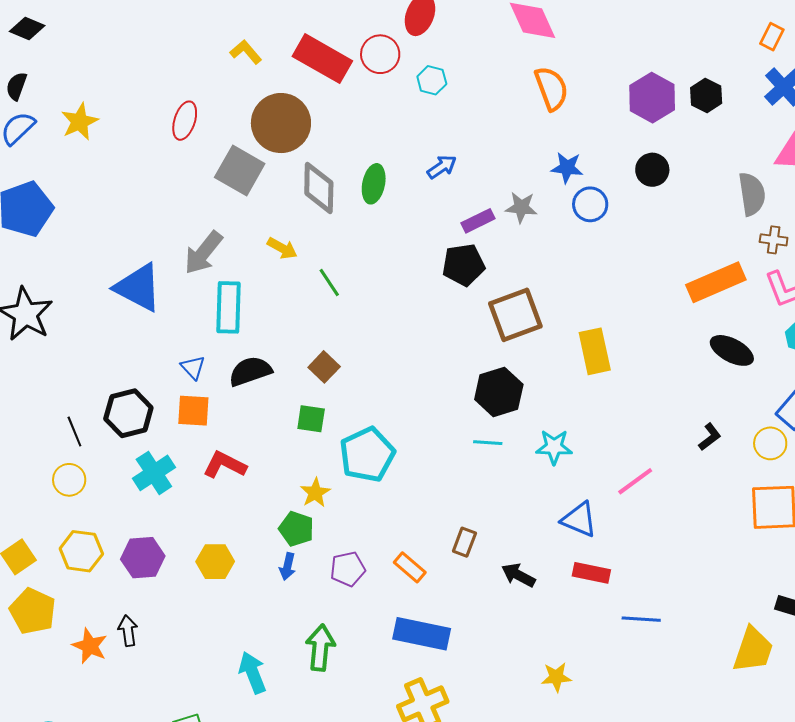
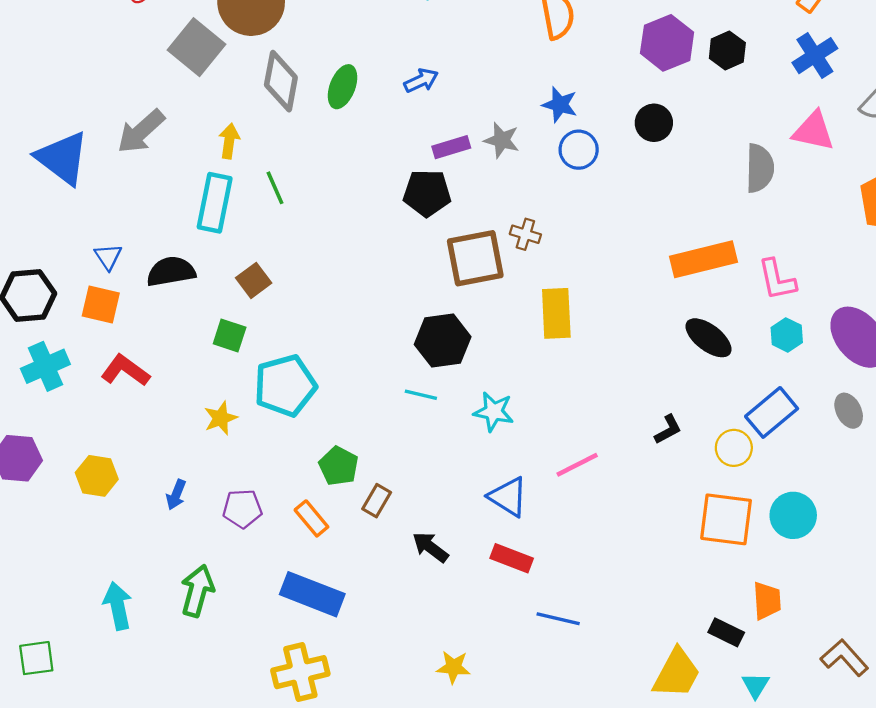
brown cross: (774, 240) -> (525, 234), moved
yellow arrow: (282, 248) -> (229, 141), turned -120
cyan rectangle: (229, 307) -> (215, 203), moved
green pentagon: (296, 529) -> (339, 466), moved

